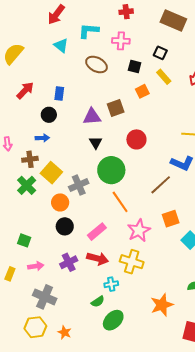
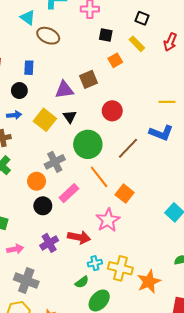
black square: (160, 53) -> (142, 18), moved
brown ellipse: (97, 64) -> (48, 36), moved
yellow square: (51, 173) -> (45, 120), moved
brown line: (161, 185) -> (128, 148), moved
orange square: (171, 219) -> (125, 194), moved, turned -30
pink star: (139, 230) -> (108, 220), moved
pink rectangle: (97, 232) -> (69, 193), moved
yellow cross: (132, 262) -> (120, 268), moved

